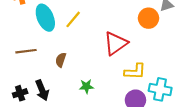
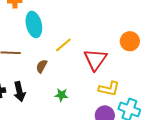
yellow line: (73, 19) -> (63, 45), moved
red triangle: (116, 43) -> (95, 60), turned -30

